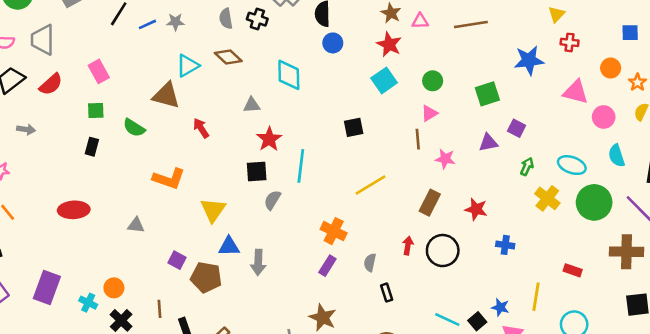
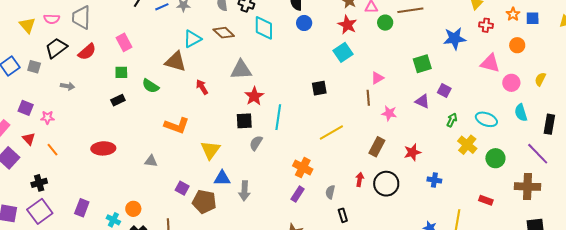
cyan diamond: (289, 75) -> (264, 28), moved
green circle: (433, 81) -> (385, 23), moved
orange star: (637, 82) -> (513, 14), moved
gray triangle: (252, 105) -> (241, 70), size x1.6
purple triangle: (488, 143) -> (422, 101), turned 35
black rectangle: (92, 147) -> (118, 100), turned 48
green circle: (594, 202) -> (495, 158), moved, size x0.7
red star: (476, 209) -> (412, 152), turned -30
purple rectangle: (47, 288) -> (82, 208), size x0.7

